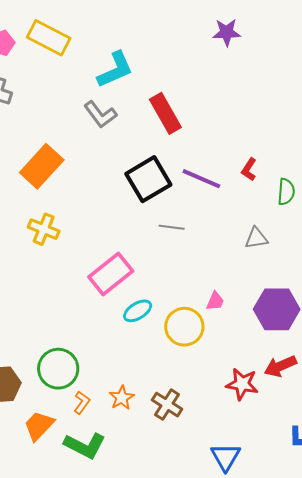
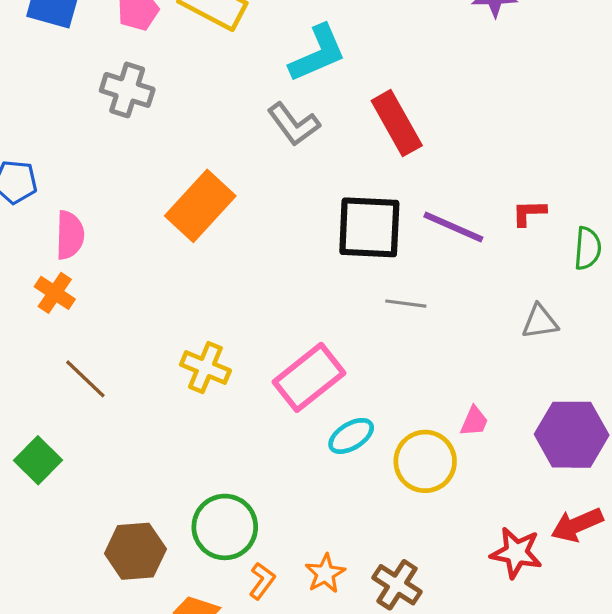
red L-shape: (249, 169) -> (529, 213), turned 55
black square: (148, 179) -> (369, 227), turned 33
yellow cross: (44, 229) -> (205, 367), moved

